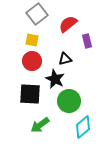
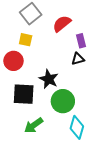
black triangle: (65, 59) -> (78, 59), moved
red circle: (32, 61) -> (13, 61), moved
cyan diamond: (83, 127) -> (77, 127), turned -35

